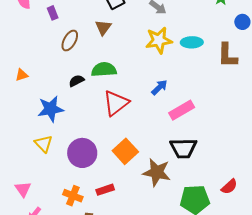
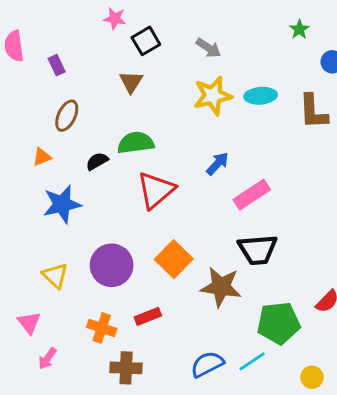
brown ellipse: (70, 41) -> (67, 116), moved
orange triangle: (22, 75) -> (42, 157), moved
yellow triangle: (44, 144) -> (55, 276), moved

